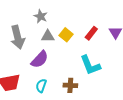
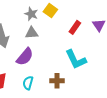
gray star: (41, 16) -> (31, 14), moved
yellow square: (66, 35) -> (50, 11), moved

